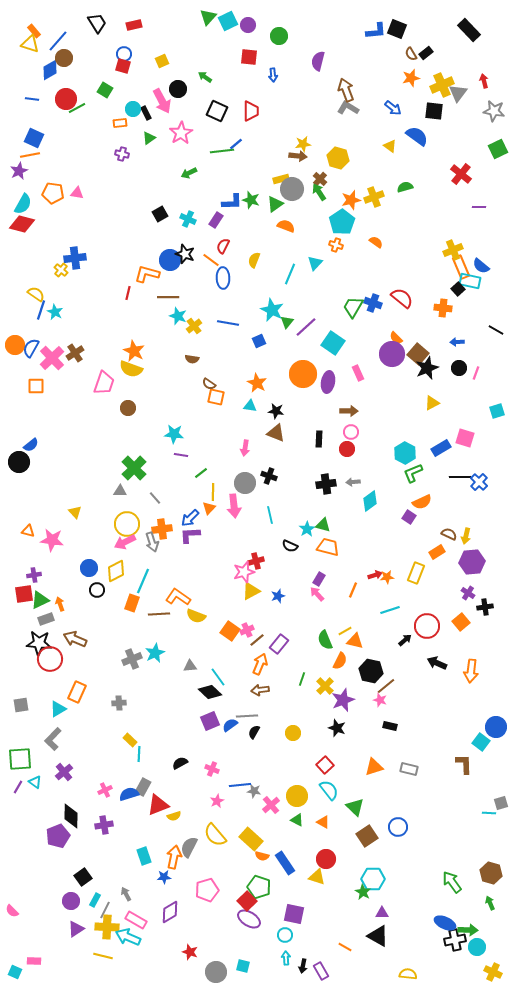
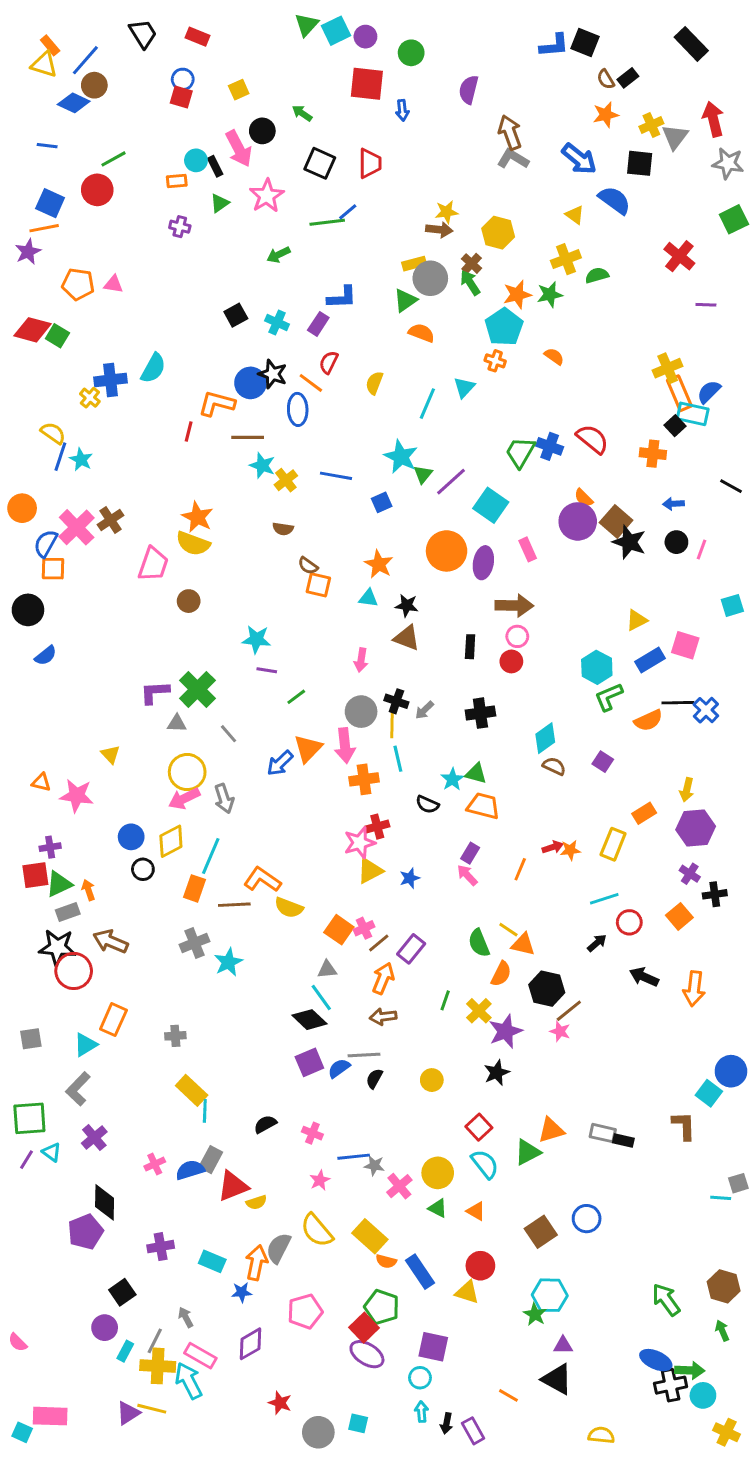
red rectangle: (134, 25) -> (197, 37), turned 35
red square: (249, 57) -> (367, 84), size x1.4
blue diamond: (50, 70) -> (74, 103), turned 55
red arrow: (484, 81) -> (713, 119), size x1.6
yellow cross: (442, 85) -> (651, 125), size x0.7
green square: (105, 90) -> (57, 336), moved
red circle: (66, 99) -> (97, 190), moved
blue arrow: (393, 108) -> (579, 159), size x1.4
yellow cross: (374, 197) -> (566, 259), moved
green star: (251, 200) -> (550, 294), moved, turned -30
cyan semicircle: (23, 204) -> (153, 368), moved
blue semicircle: (481, 266) -> (709, 392), turned 96
blue ellipse: (223, 278) -> (298, 409), moved
blue semicircle: (31, 348) -> (46, 544), moved
black star: (427, 368) -> (629, 542), turned -30
yellow triangle: (432, 403) -> (637, 620), moved
brown arrow: (349, 411) -> (514, 605), size x1.4
black circle: (19, 462) -> (28, 610), moved
gray arrow: (353, 482) -> (424, 710), moved, turned -40
yellow line: (213, 492) -> (392, 725), moved
orange semicircle: (422, 502) -> (648, 720), moved
orange triangle: (209, 508) -> (308, 748), size x1.5
orange cross: (162, 529) -> (364, 779), moved
brown semicircle: (449, 534) -> (554, 766), moved
purple L-shape: (190, 535) -> (155, 692), moved
cyan line: (390, 610) -> (604, 899), moved
red circle: (427, 626) -> (629, 922), size x0.7
yellow line: (345, 631) -> (508, 930), turned 64
gray cross: (132, 659) -> (195, 943), moved
gray triangle: (190, 666) -> (327, 969), moved
black rectangle: (390, 726) -> (623, 1140), moved
black star: (337, 728) -> (497, 1073), turned 30
yellow rectangle: (130, 740) -> (192, 1090), size x1.5
green triangle: (355, 807) -> (528, 1152), moved, turned 48
purple cross: (104, 825) -> (161, 1247), moved
cyan rectangle: (144, 856) -> (212, 1261), turned -48
cyan rectangle: (95, 900) -> (125, 1351), moved
purple triangle: (76, 929) -> (128, 1413), moved
cyan arrow: (128, 937) -> (189, 1381), turned 40
pink rectangle: (34, 961) -> (50, 1416), size x1.6

